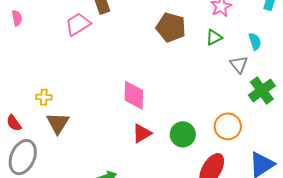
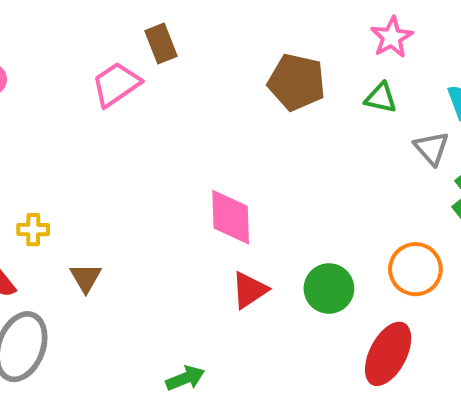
green triangle: (214, 37) -> (381, 98), turned 42
yellow cross: (44, 97) -> (33, 230), moved
brown triangle: (58, 123) -> (86, 278), size x0.7

